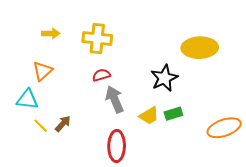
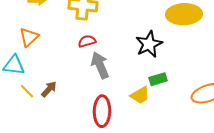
yellow trapezoid: (149, 116) -> (140, 95), moved

